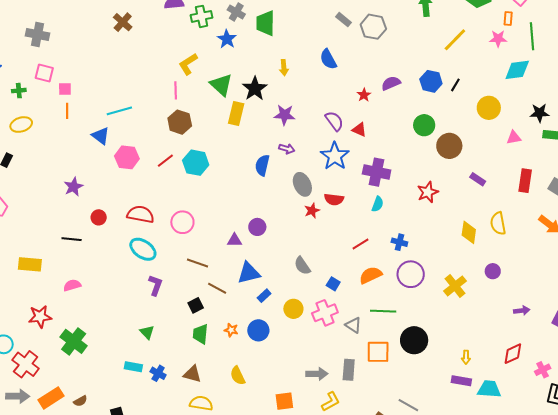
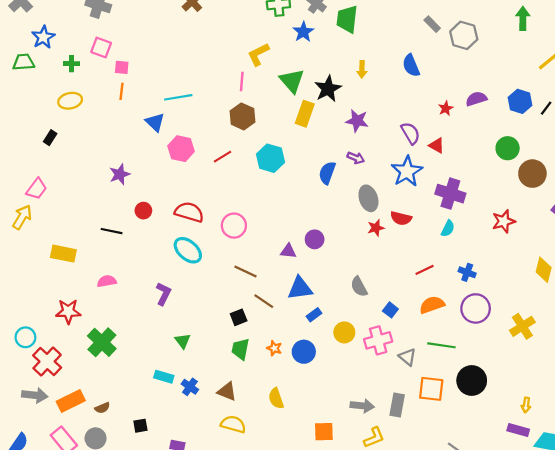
cyan hexagon: (196, 163) -> (271, 158), moved
purple L-shape: (155, 285) -> (163, 294), moved

